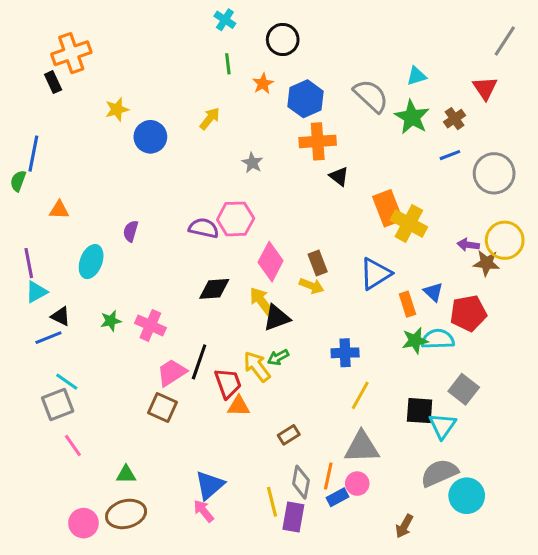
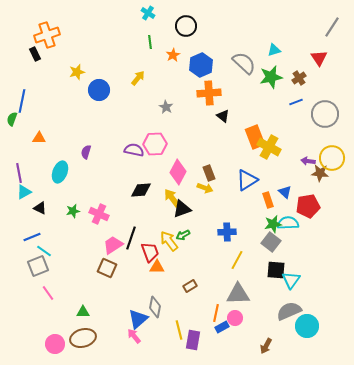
green star: (412, 117) -> (271, 77), turned 30
blue line: (48, 338) -> (32, 237), moved
gray square: (464, 389) -> (271, 242), moved
gray diamond: (301, 482) -> (155, 307), moved

